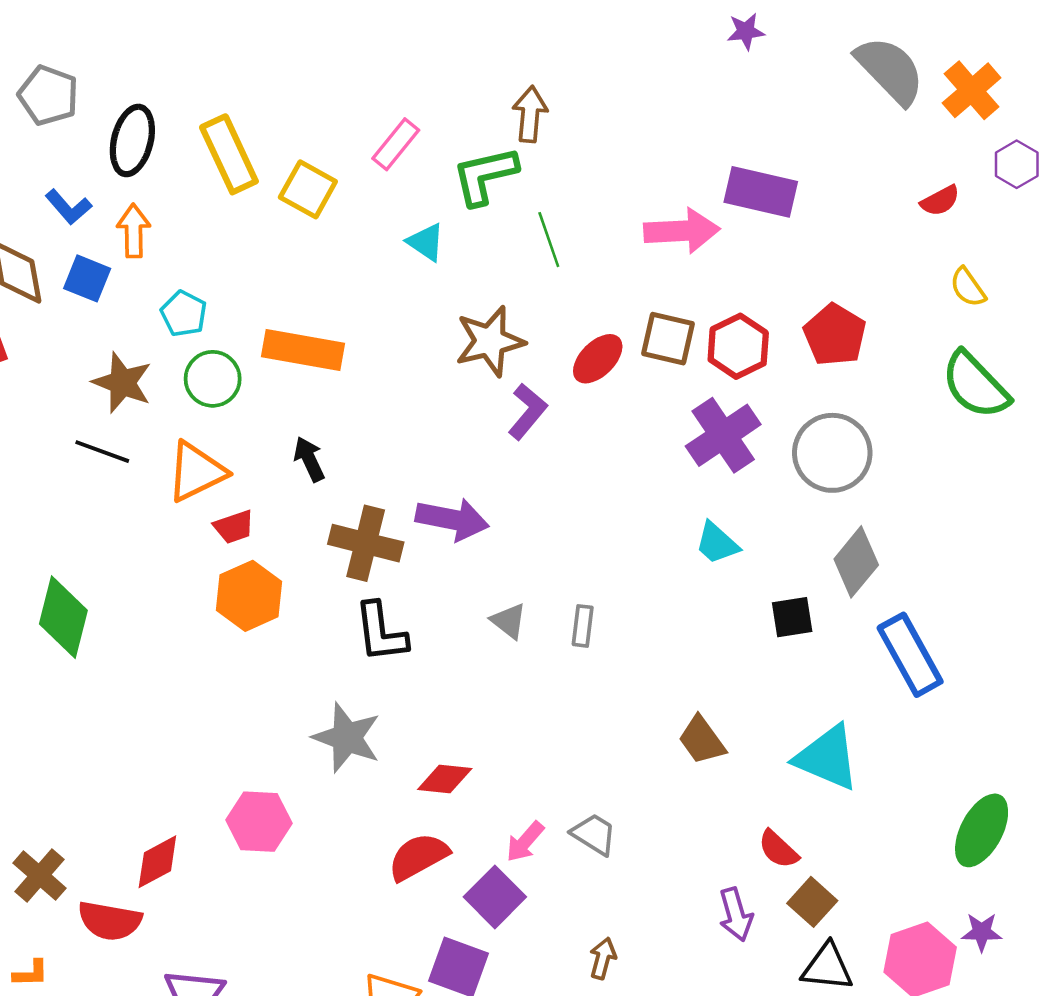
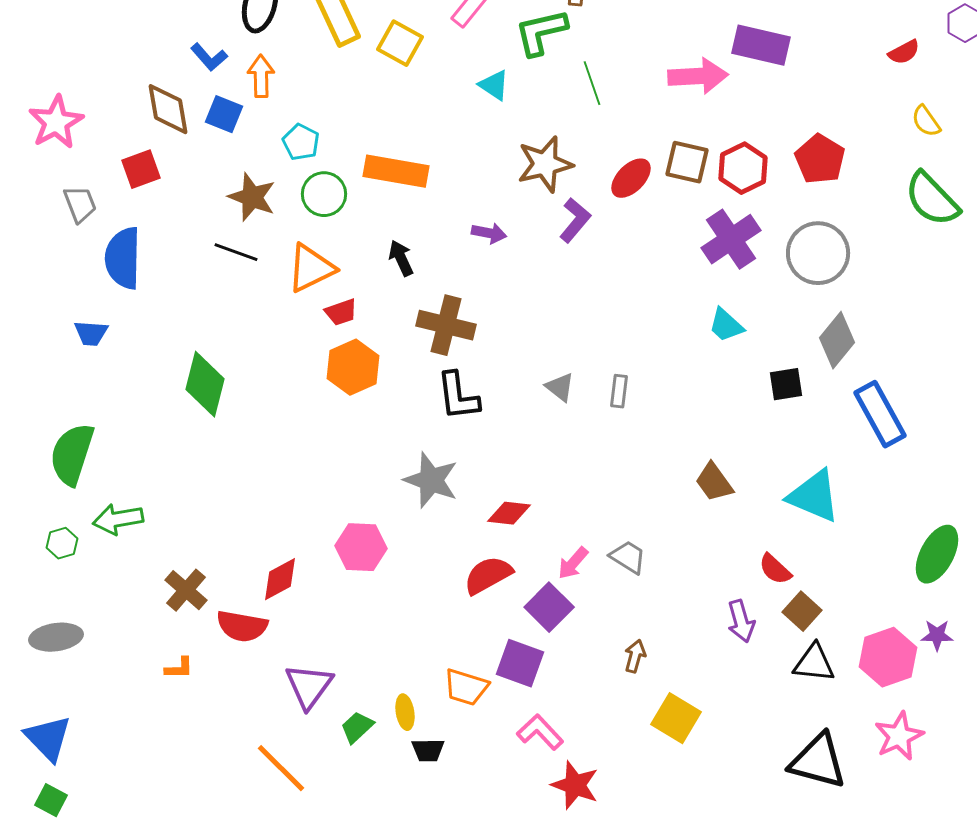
purple arrow: (452, 519) -> (489, 233), moved, size x0.6

